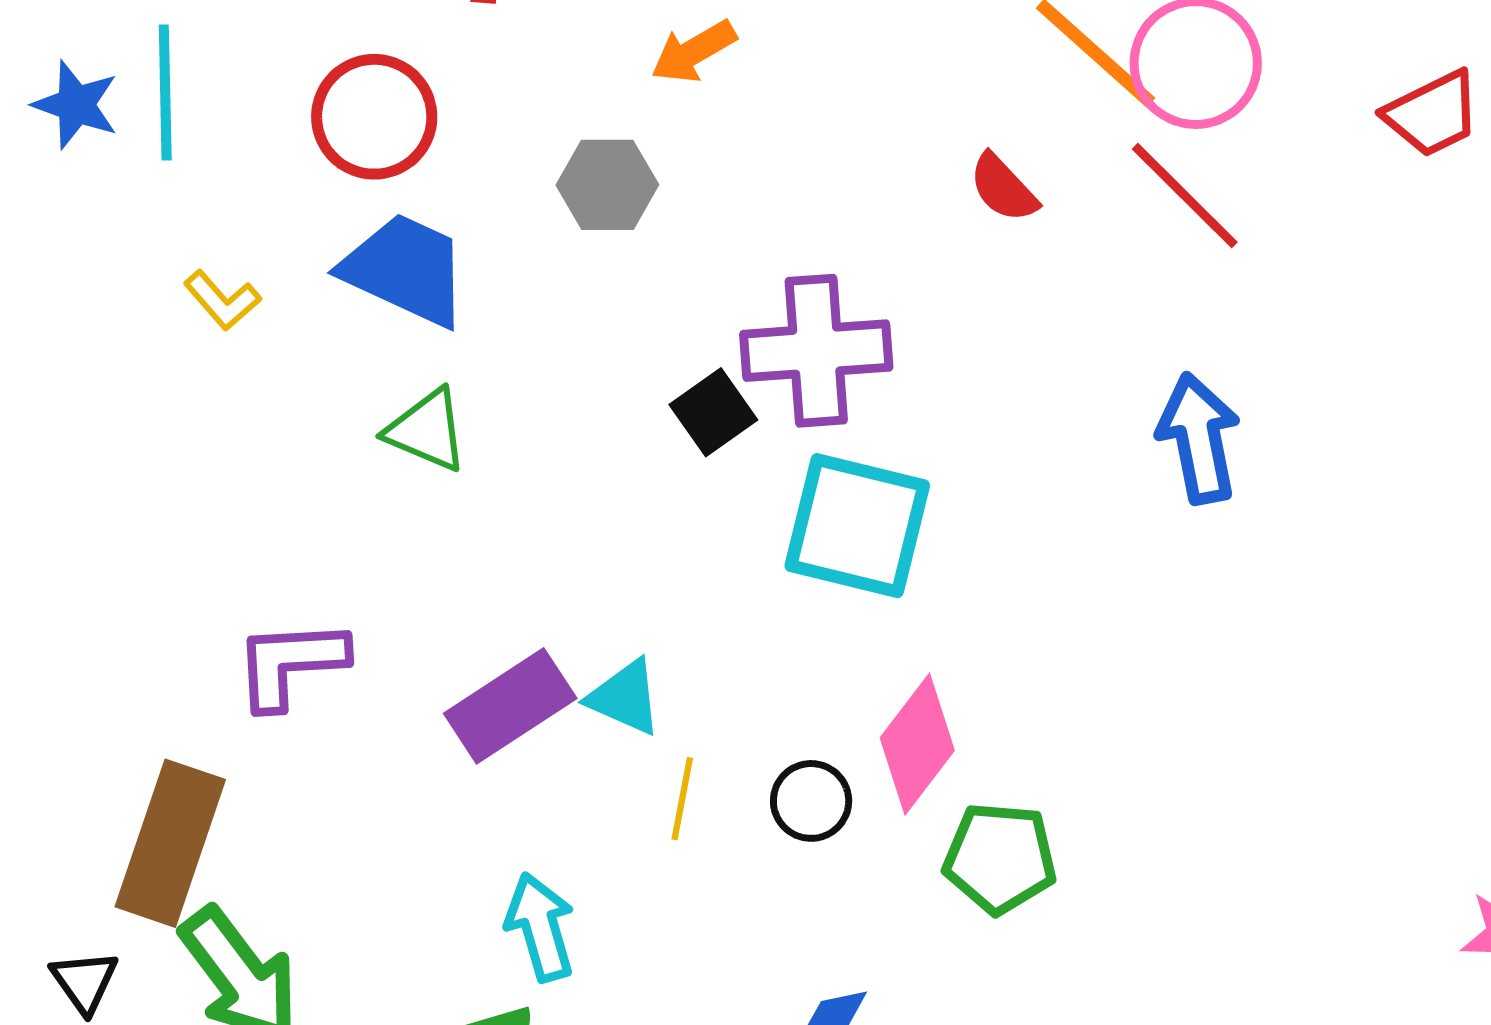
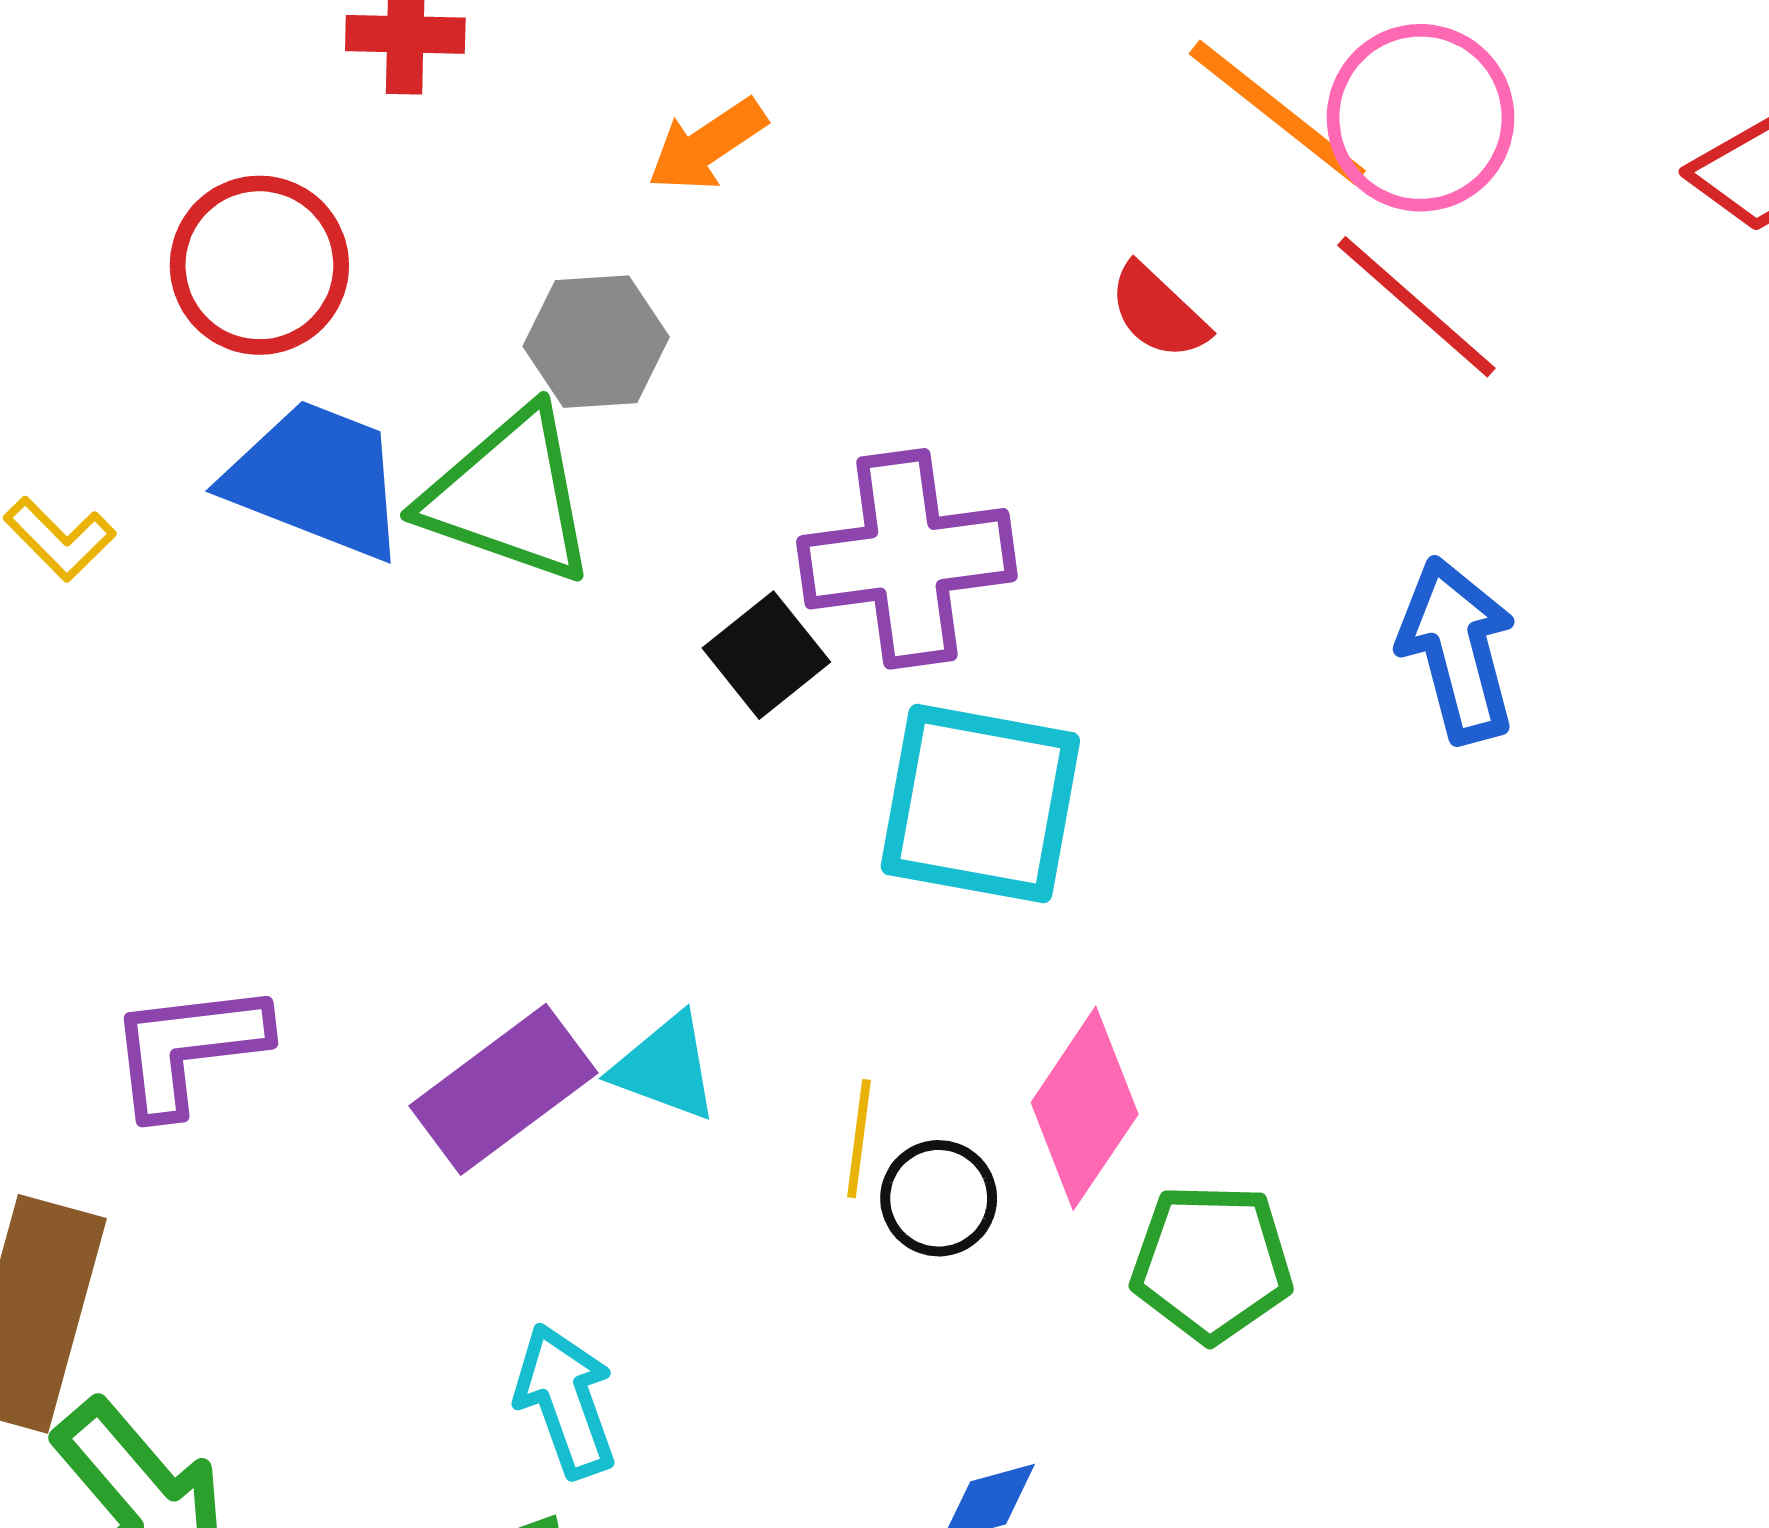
green triangle: (427, 430) -> (509, 496), moved, size x1.5
yellow line: (682, 799) -> (859, 1139), moved

